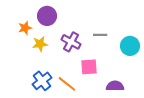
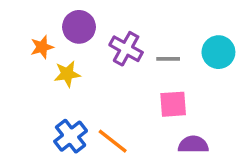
purple cross: (71, 42) -> (126, 49), moved
cyan circle: (130, 46) -> (218, 52), moved
pink square: (89, 67) -> (173, 104), moved

